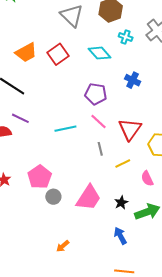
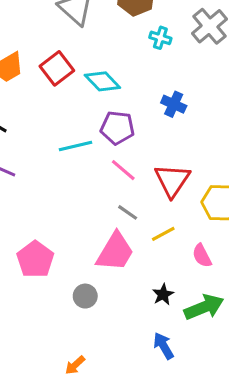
cyan diamond: (99, 53) -> (102, 81), moved
cyan line: (65, 129) -> (76, 146), moved
gray line: (100, 149) -> (128, 212), turned -40
gray circle: (53, 197) -> (85, 296), moved
pink trapezoid: (89, 198) -> (115, 252), moved

